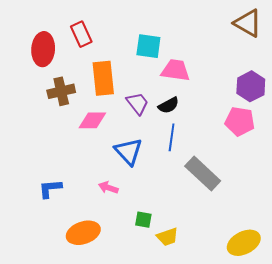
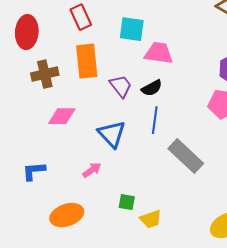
red rectangle: (81, 34) -> (81, 17), moved
pink diamond: (92, 120) -> (62, 116), moved
pink arrow: (108, 188) -> (92, 170), turned 126

